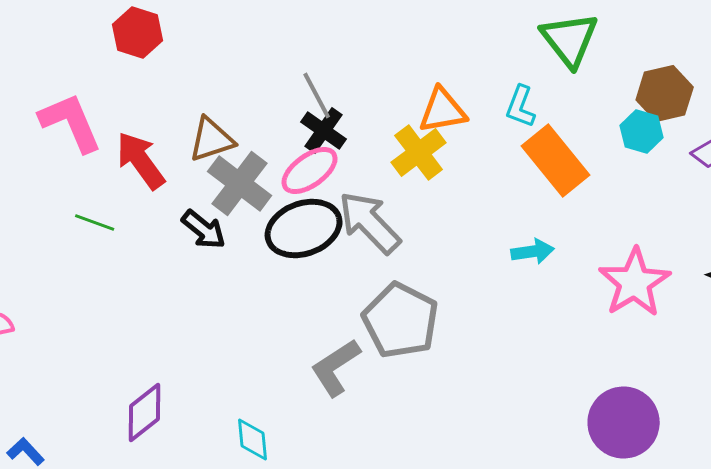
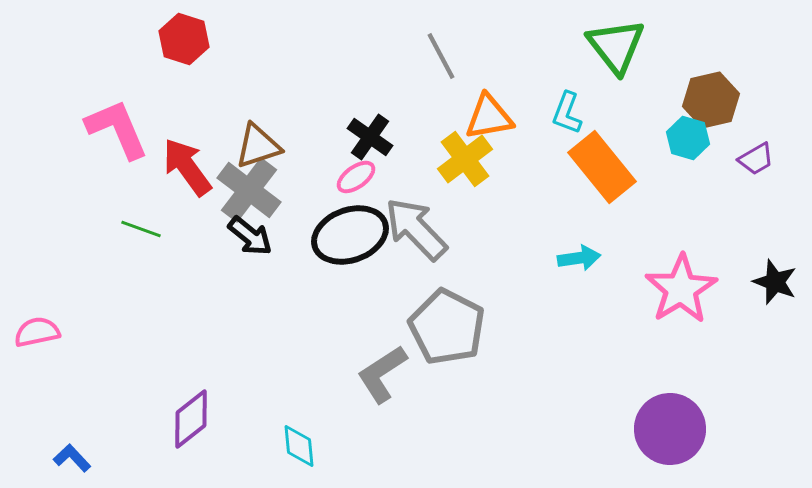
gray line: (317, 96) -> (441, 56), moved
pink ellipse: (310, 170) -> (356, 177), size x0.7
gray cross: (240, 184) -> (249, 190), moved

